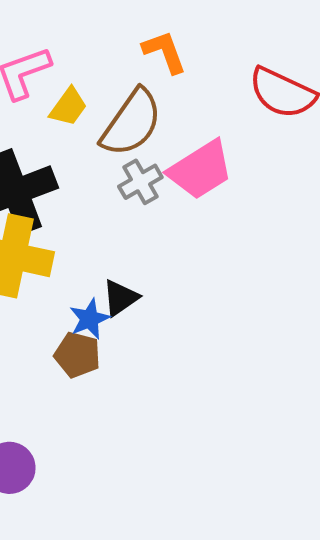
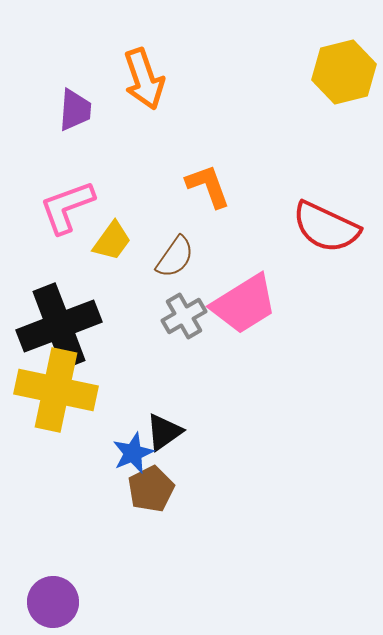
brown semicircle: (131, 123) -> (175, 257), size x0.6
brown pentagon: (77, 355) -> (151, 489), moved, turned 30

